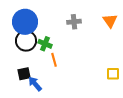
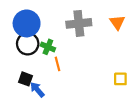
gray cross: (74, 22) -> (79, 23), size x1.6
black square: (24, 74) -> (26, 79), turned 32

